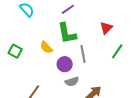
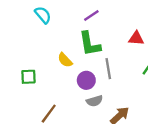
red triangle: (106, 28) -> (136, 38), turned 48
green square: (15, 51) -> (28, 77), moved, turned -32

